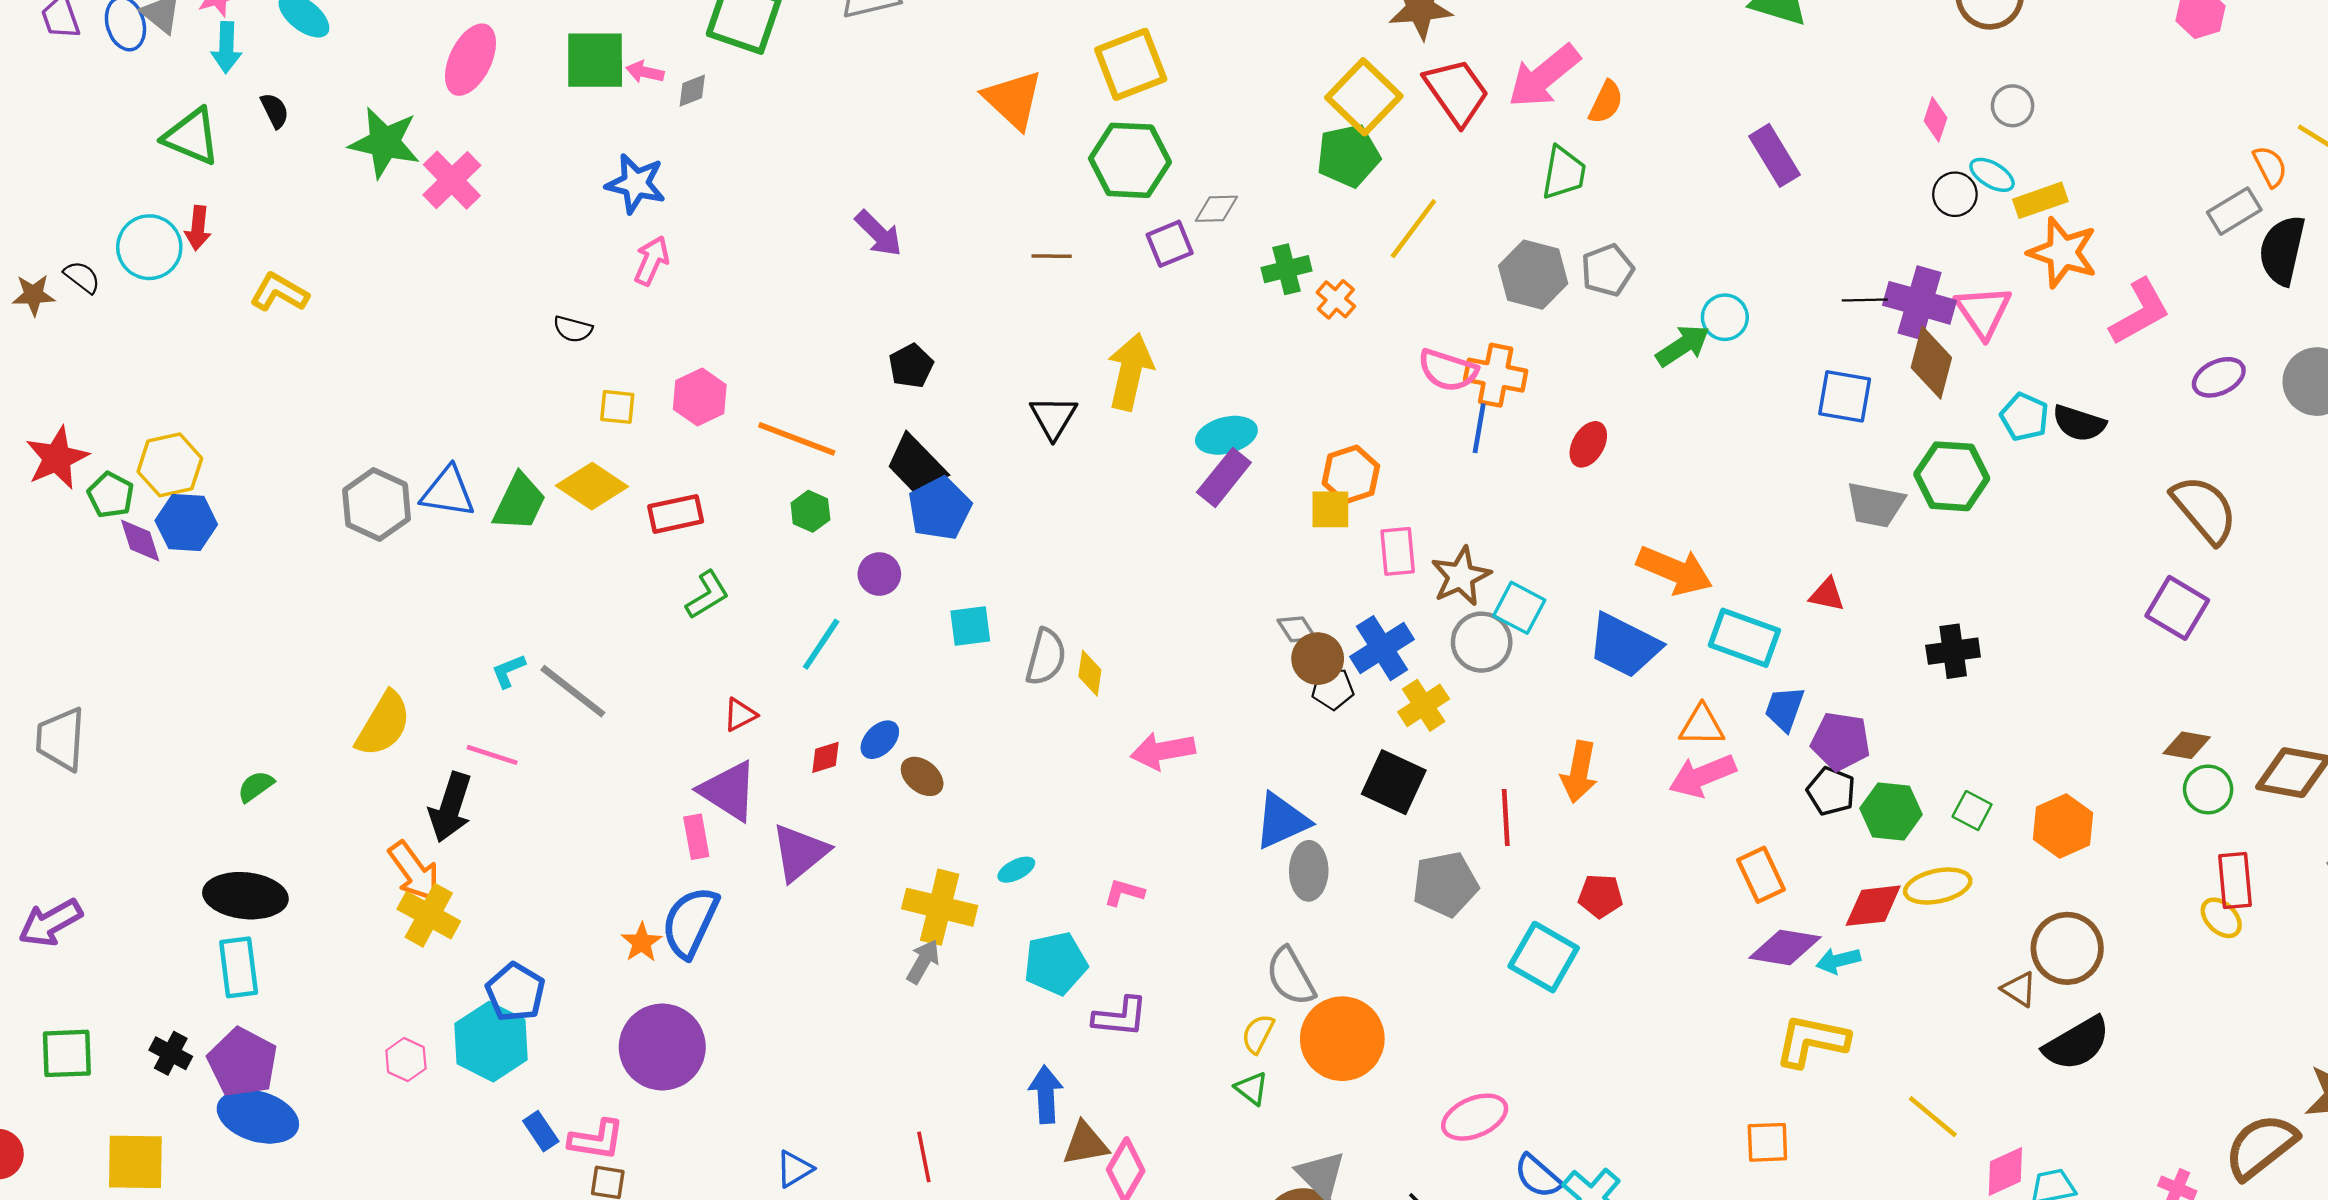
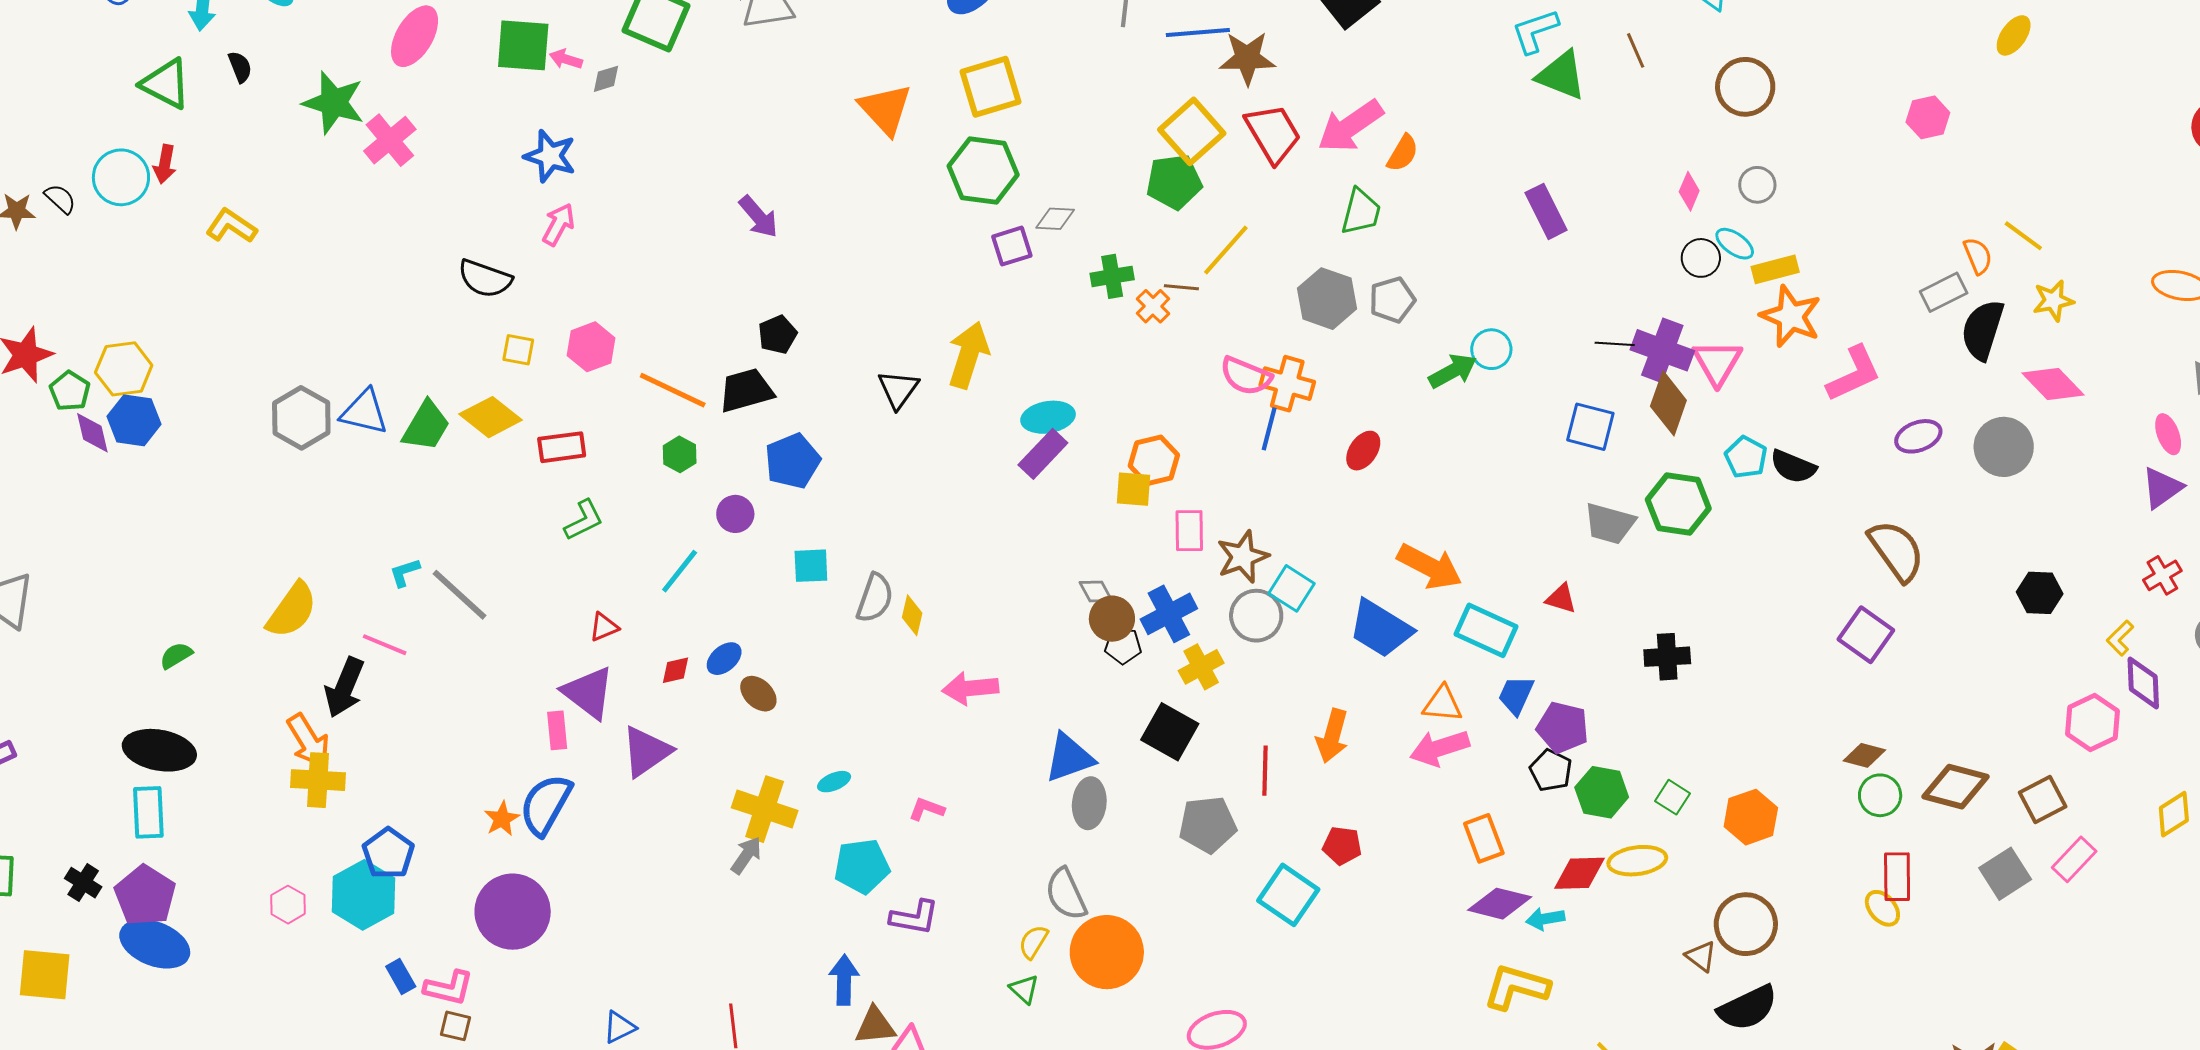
brown line: (1052, 256) -> (1181, 287), moved
black semicircle: (573, 329) -> (485, 279), size x1.6
black trapezoid: (916, 464) -> (746, 390), moved, turned 114
yellow cross: (429, 915) -> (318, 780), turned -30

